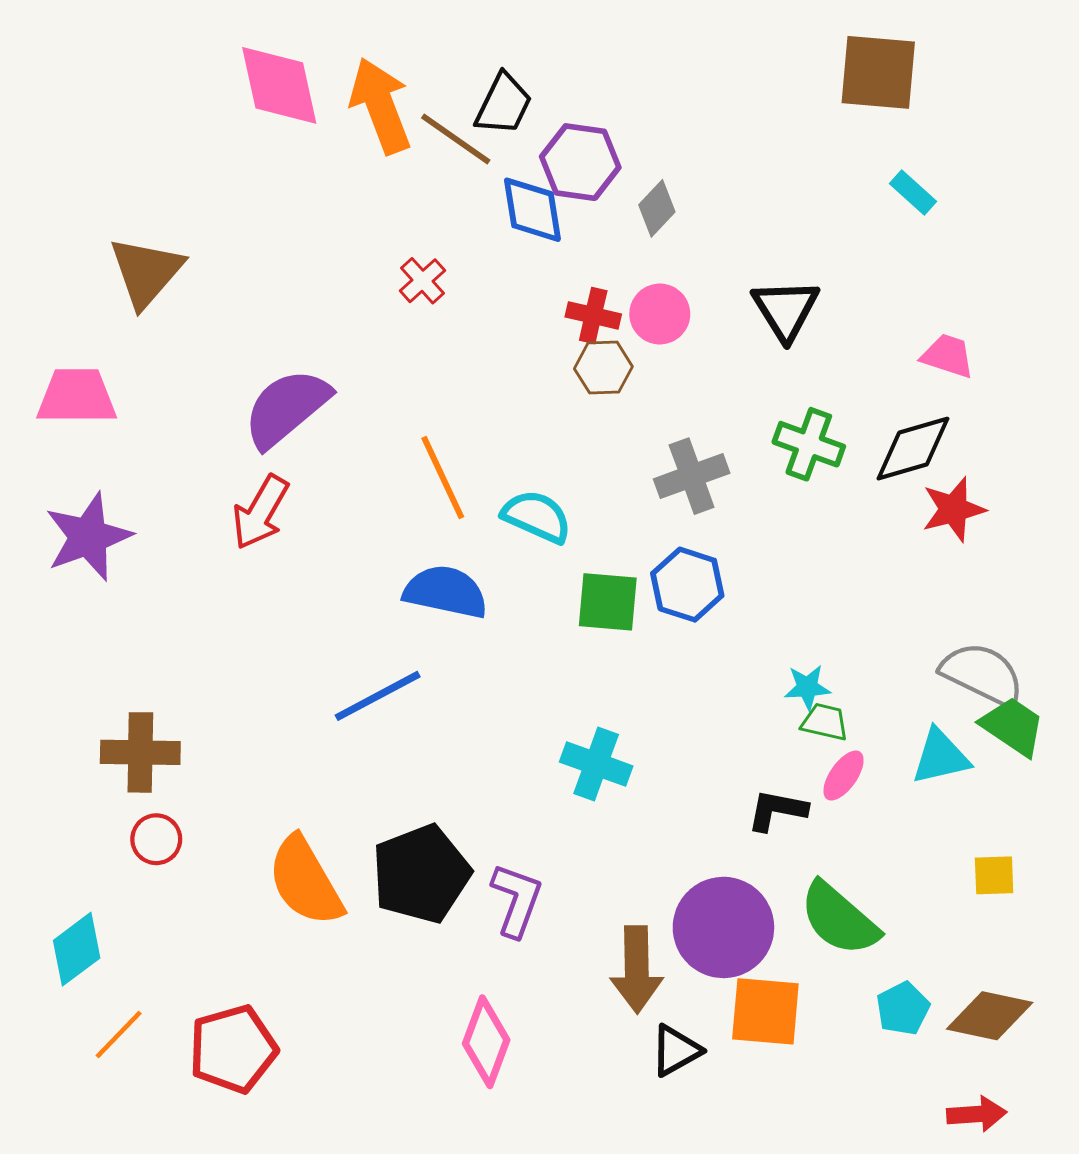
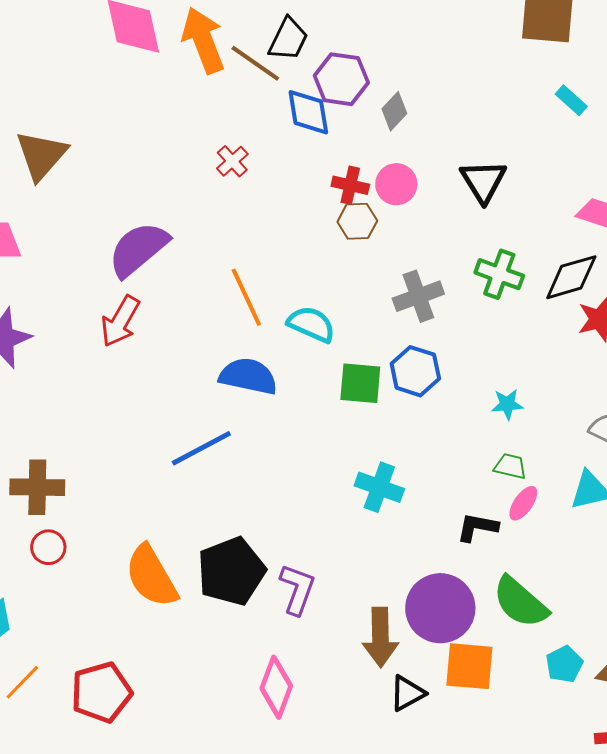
cyan star: (807, 687) -> (507, 404), moved
cyan cross: (596, 764) -> (379, 487), moved

